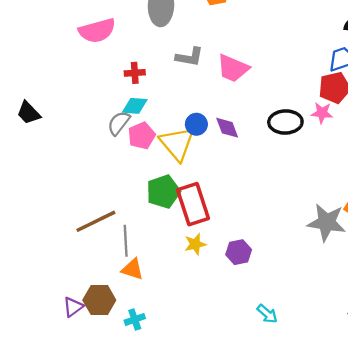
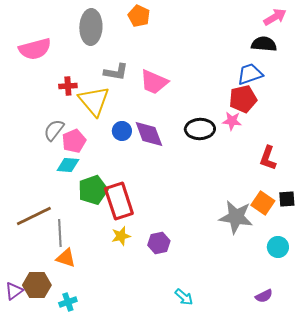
cyan diamond: (135, 106) -> (68, 165), moved
purple diamond: (227, 128) -> (149, 134), size x1.4
yellow triangle: (177, 144) -> (94, 101), moved

